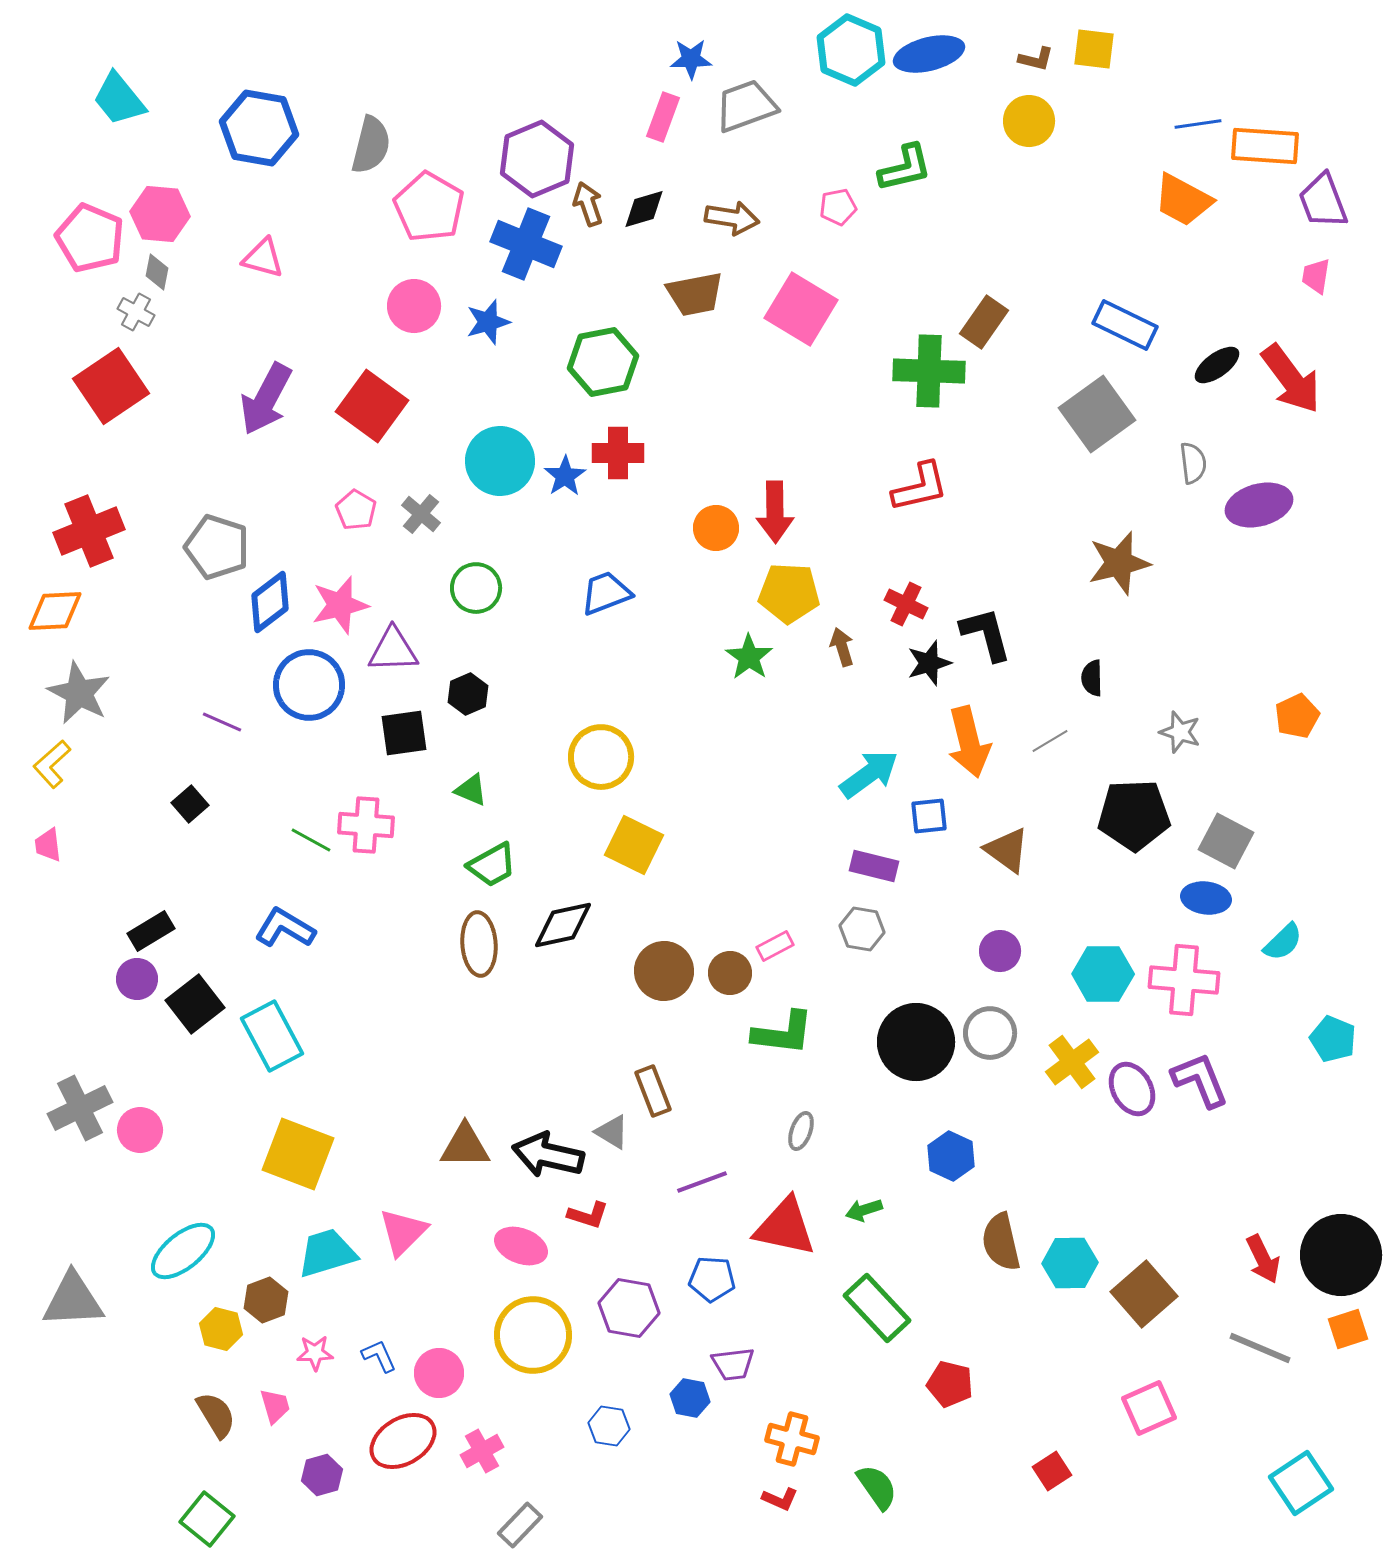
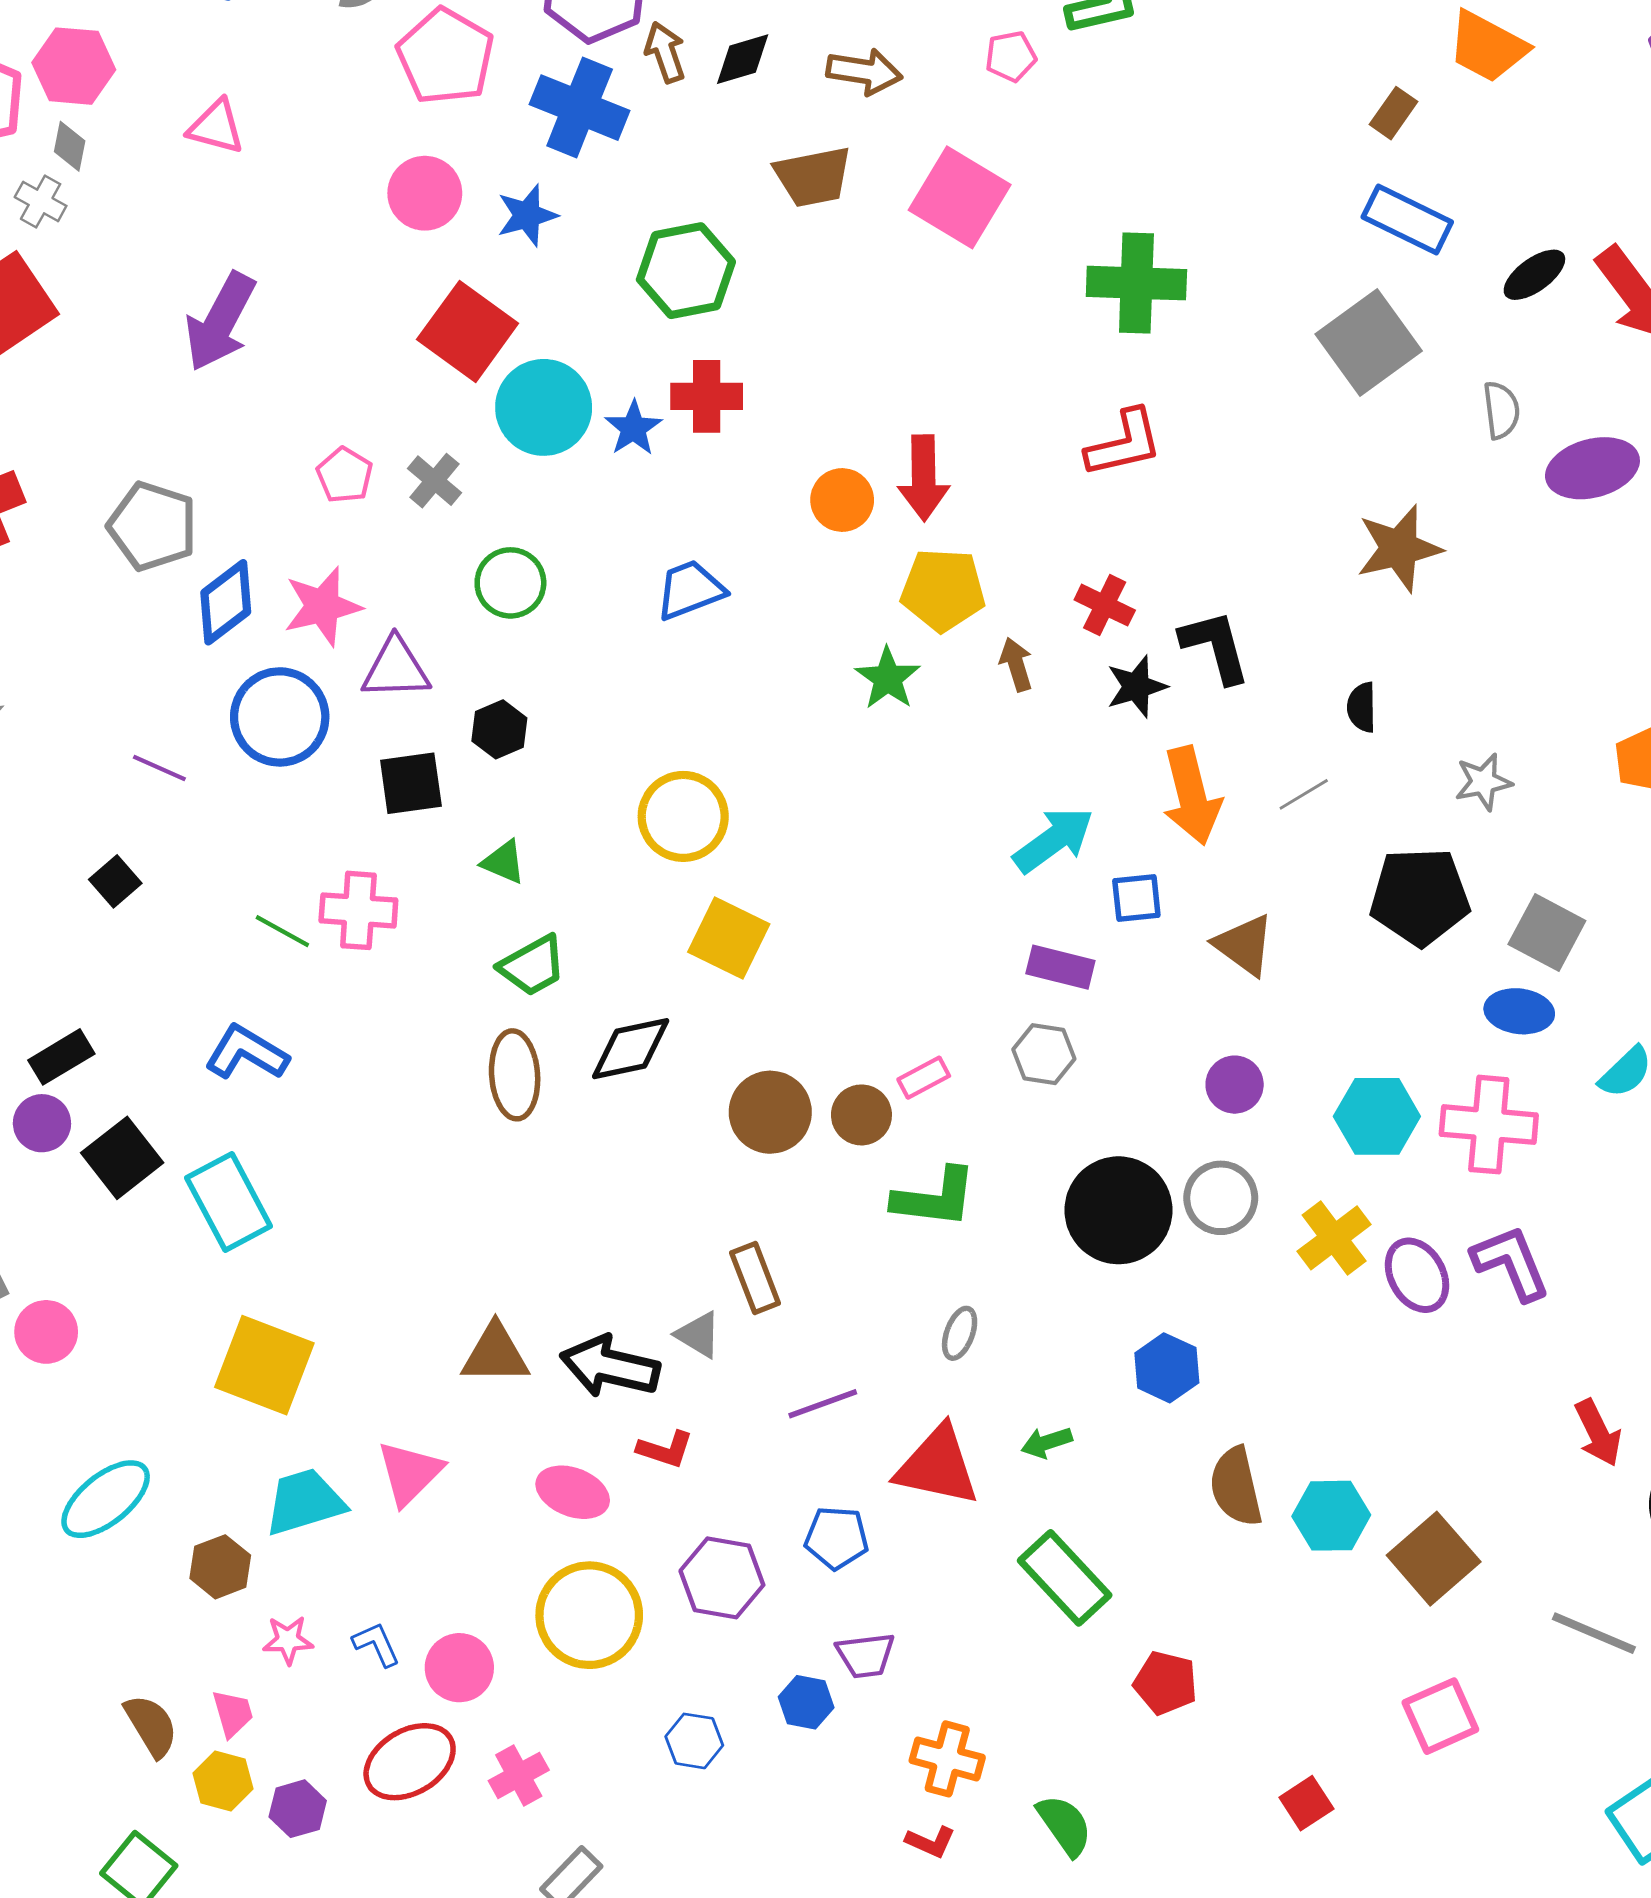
brown rectangle: (984, 322) -> (1393, 113), moved, size x0.7
red square: (372, 406) -> (468, 331), moved
gray star: (1180, 732) -> (1483, 782), turned -30
red arrow: (1263, 1259) -> (1598, 1433), moved
yellow hexagon: (221, 1329) -> (223, 1781), moved

